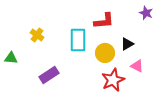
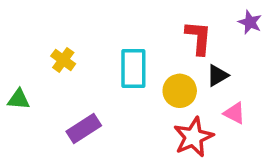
red L-shape: (104, 21) -> (199, 38), moved, turned -80

